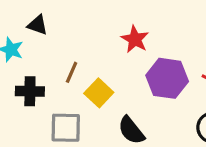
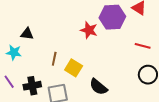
purple hexagon: (167, 78) -> (112, 17), moved
black cross: (30, 91) -> (32, 86), moved

